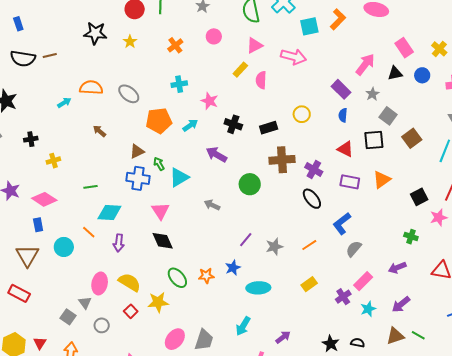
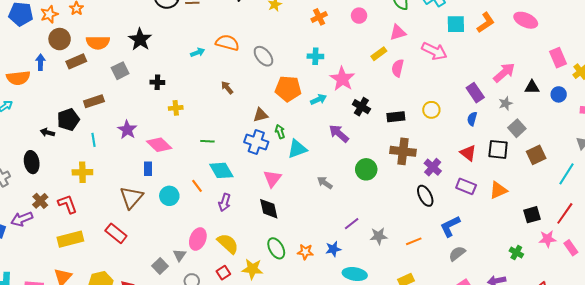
pink rectangle: (404, 48) -> (558, 58), moved
pink star: (210, 101) -> (342, 79), size x1.4
cyan diamond: (109, 213) -> (221, 170), turned 45

